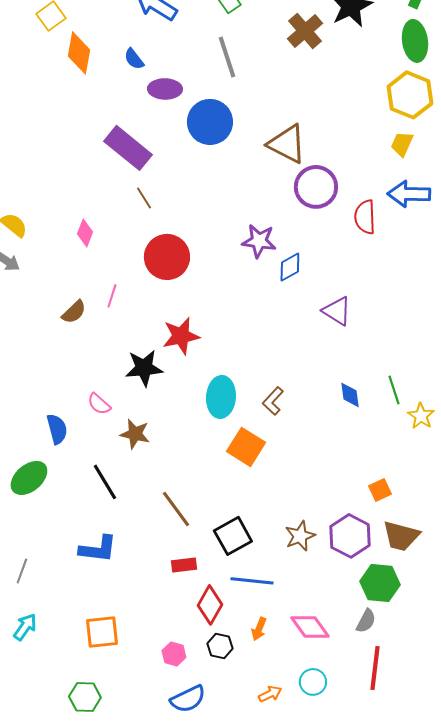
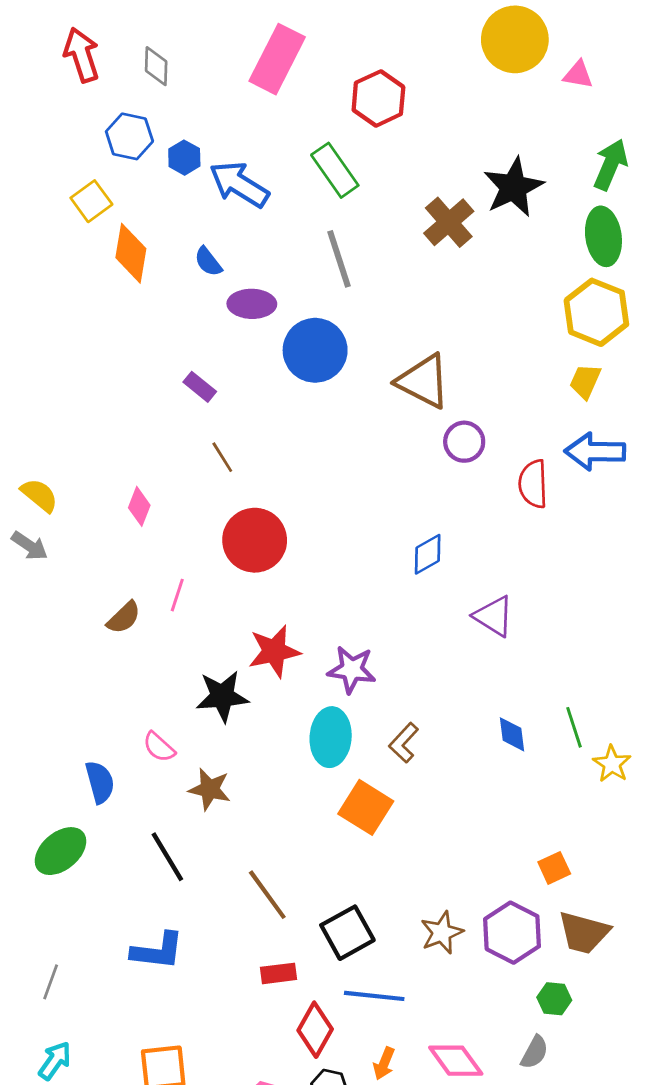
purple rectangle: (128, 148) -> (200, 387), size x0.5
purple circle: (316, 187) -> (464, 442), size x0.7
purple star: (259, 241) -> (352, 670), moved
green hexagon: (380, 583) -> (554, 999), size x0.6

